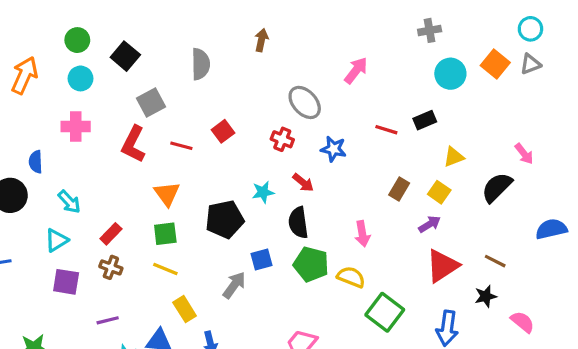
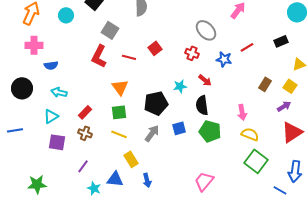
gray square: (151, 102) -> (110, 30), turned -30
pink cross: (76, 127) -> (34, 45), moved
red line: (386, 130) -> (247, 47), moved, turned -48
blue semicircle: (36, 162) -> (51, 65), moved, turned -96
cyan arrow: (69, 202) -> (59, 92), turned 147
yellow semicircle: (351, 277) -> (250, 134), moved
gray arrow: (234, 285) -> (152, 133), moved
purple line: (108, 320) -> (83, 166), turned -40

